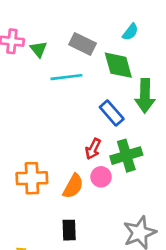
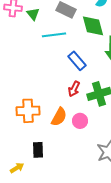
blue rectangle: (112, 113) -> (77, 61), moved
pink circle: (101, 177) -> (80, 121), moved
black rectangle: (69, 230) -> (38, 150), moved

